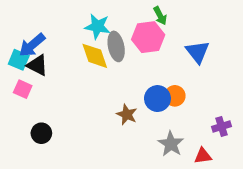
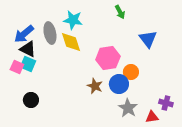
pink hexagon: (148, 37) -> (108, 58), moved
gray ellipse: (116, 46) -> (50, 33), moved
cyan square: (19, 60) -> (28, 64), moved
blue circle: (157, 99) -> (119, 84), moved
purple cross: (222, 127) -> (166, 103), moved, turned 32

